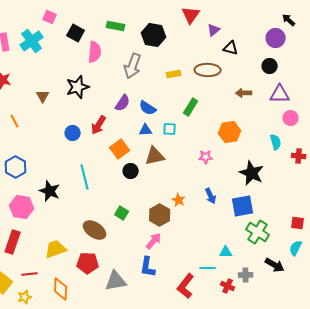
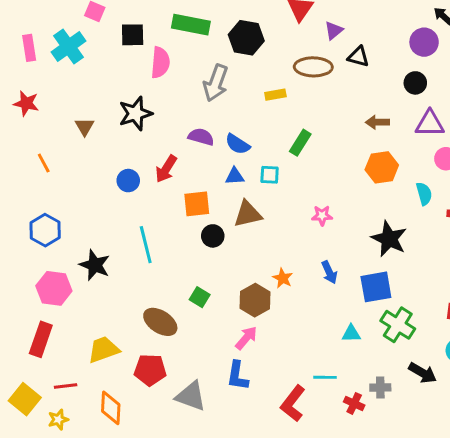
green rectangle: (116, 26) -> (191, 25), size x1.4
black square: (76, 33) -> (133, 35), turned -30
brown ellipse: (208, 70) -> (313, 67), moved
purple semicircle: (123, 103) -> (201, 137), turned -108
orange hexagon: (230, 132) -> (382, 167), moved
orange square: (120, 149) -> (197, 204), turned 30
cyan triangle: (226, 252) -> (351, 334), moved
gray triangle: (116, 281) -> (191, 396), turned 30

